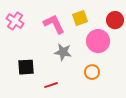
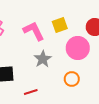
gray star: (63, 52) -> (43, 59), turned 30

